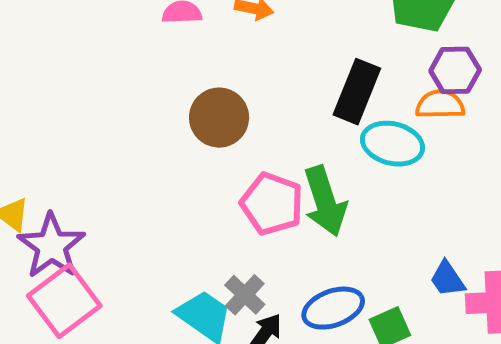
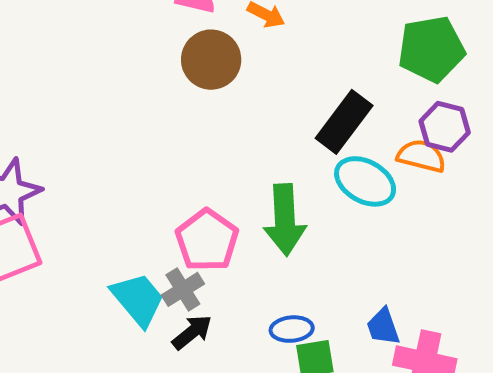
brown circle: (219, 118) -> (211, 60), moved
pink pentagon: (272, 204) -> (207, 240), moved
blue ellipse: (333, 308) -> (292, 329), moved, size x0.7

